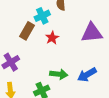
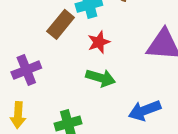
green arrow: (59, 74) -> (101, 78), moved

